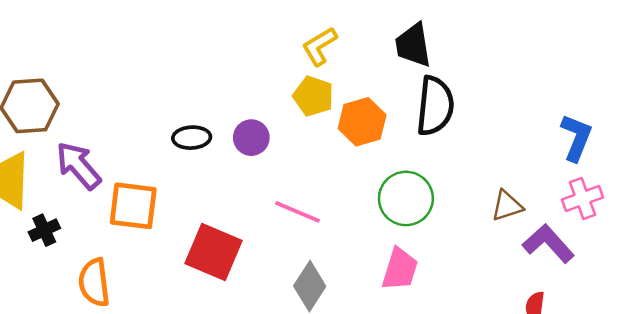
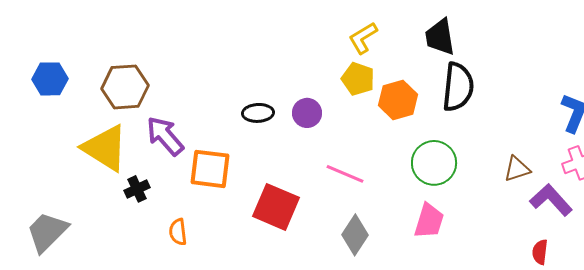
orange semicircle: (94, 282) -> (178, 232), size x0.7

